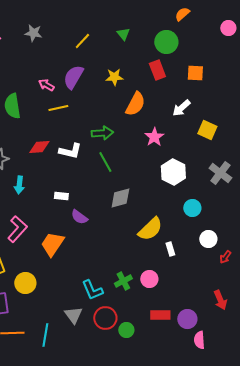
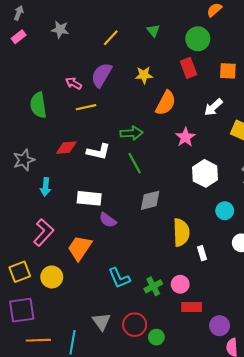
white rectangle: (61, 196) -> (89, 198), size x1.6
yellow semicircle: (150, 229) -> (181, 232), turned -48
yellow circle: (25, 283) -> (52, 277), moved
cyan L-shape: (92, 290) -> (119, 278), moved
red rectangle: (160, 315) -> (192, 307), moved

